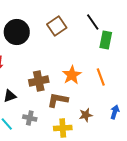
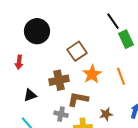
brown square: (57, 26) -> (77, 51), moved
green rectangle: (106, 40) -> (126, 39), turned -36
gray cross: (30, 118) -> (61, 114), moved

